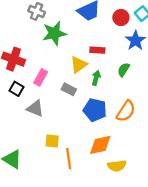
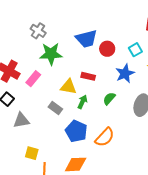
red circle: (121, 17) -> (107, 49), moved
yellow triangle: (79, 65) -> (68, 87), turned 36
pink rectangle: (41, 77) -> (33, 79), moved
gray triangle: (35, 108) -> (21, 120), turned -42

